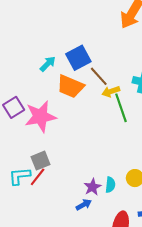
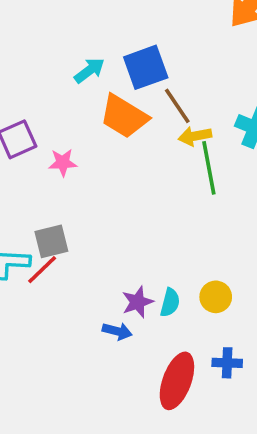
pink star: (40, 116) -> (63, 163), size x0.5
blue arrow: (84, 205) -> (117, 331), turned 35

